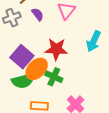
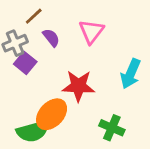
purple square: (22, 57) -> (25, 63), moved, size x0.7
green cross: (54, 77) -> (112, 128), moved

